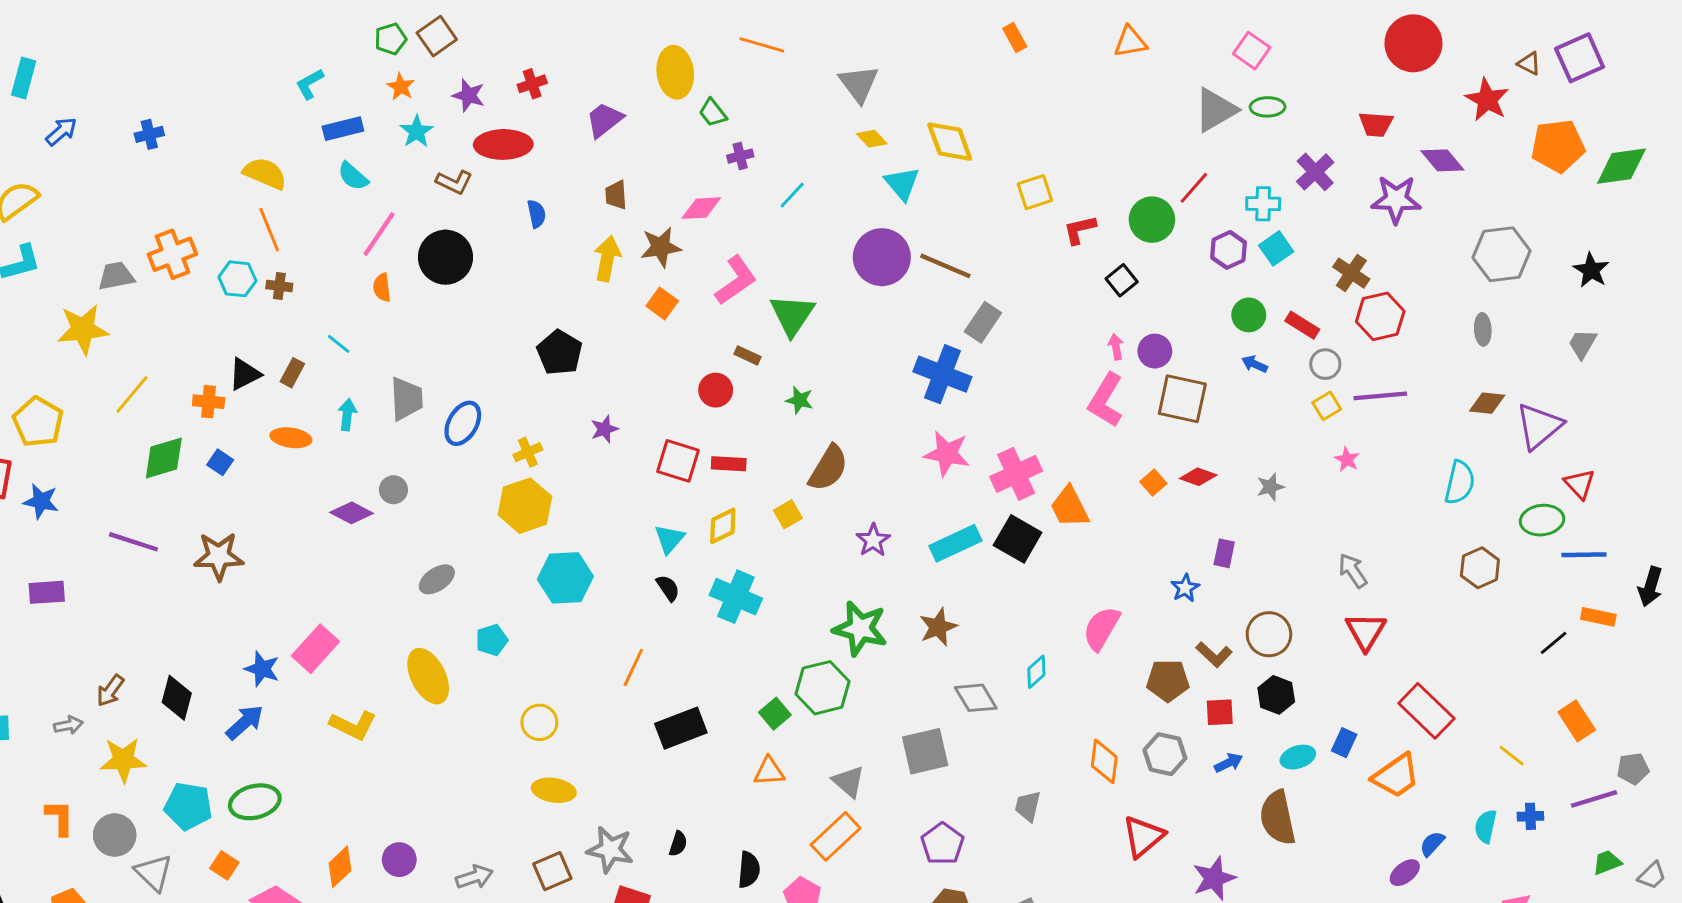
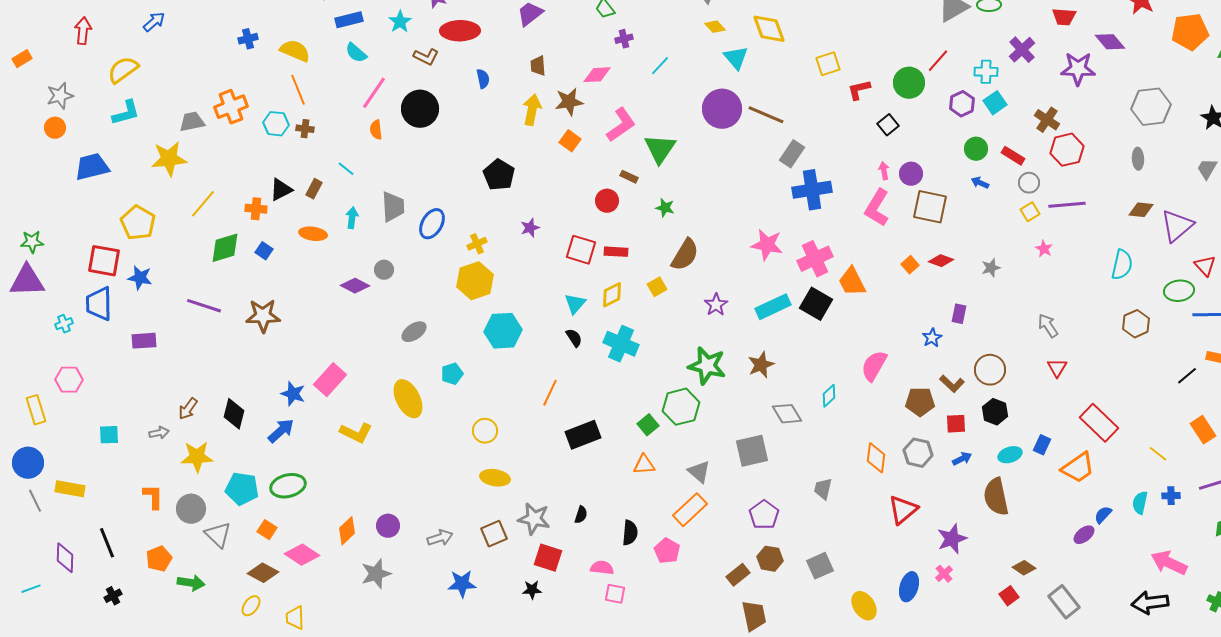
blue cross: (149, 134) -> (248, 39), moved
blue cross: (942, 374) -> (812, 190), moved, turned -30
red triangle: (1366, 631) -> (1057, 368), size x0.7

